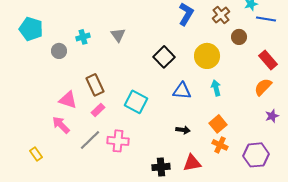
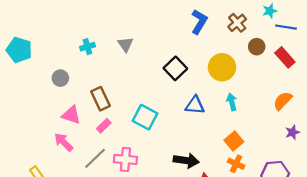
cyan pentagon: (31, 29) -> (19, 50), moved
gray circle: (59, 51) -> (60, 78), moved
red rectangle: (268, 60) -> (285, 57), moved
black arrow: (183, 130) -> (186, 161), moved, size x1.6

